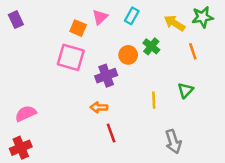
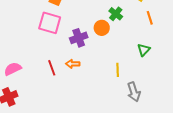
orange circle: (128, 55) -> (102, 28), moved
yellow line: (154, 100) -> (118, 70), moved
red line: (111, 133) -> (52, 68), moved

